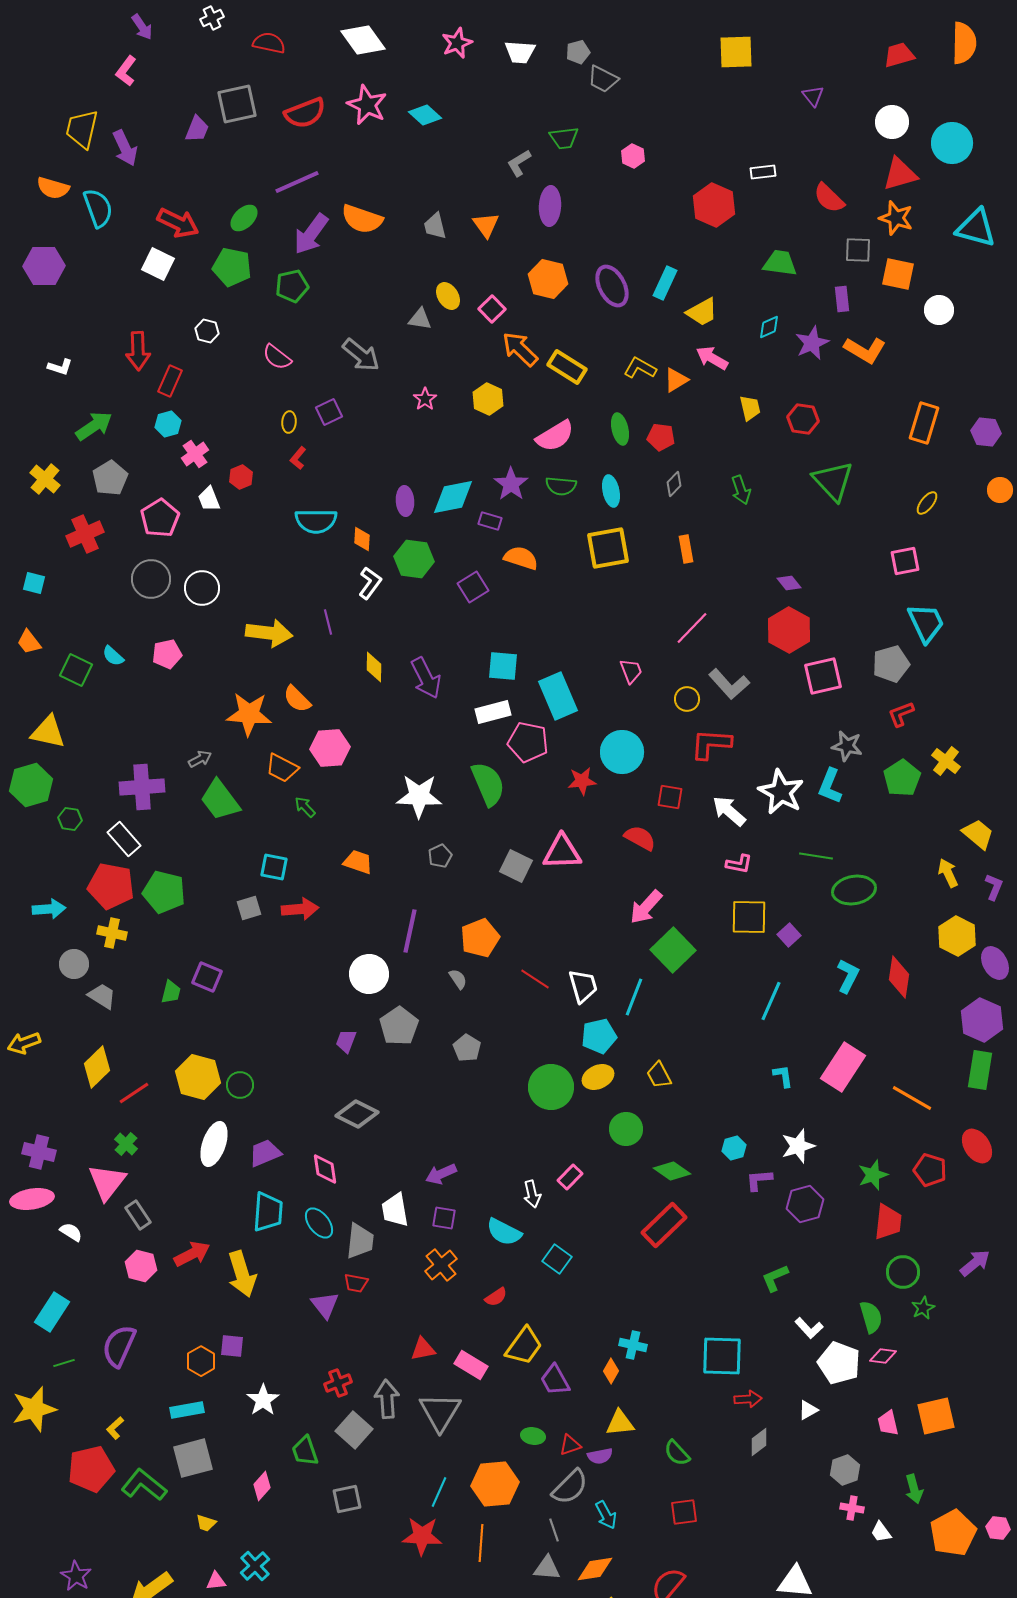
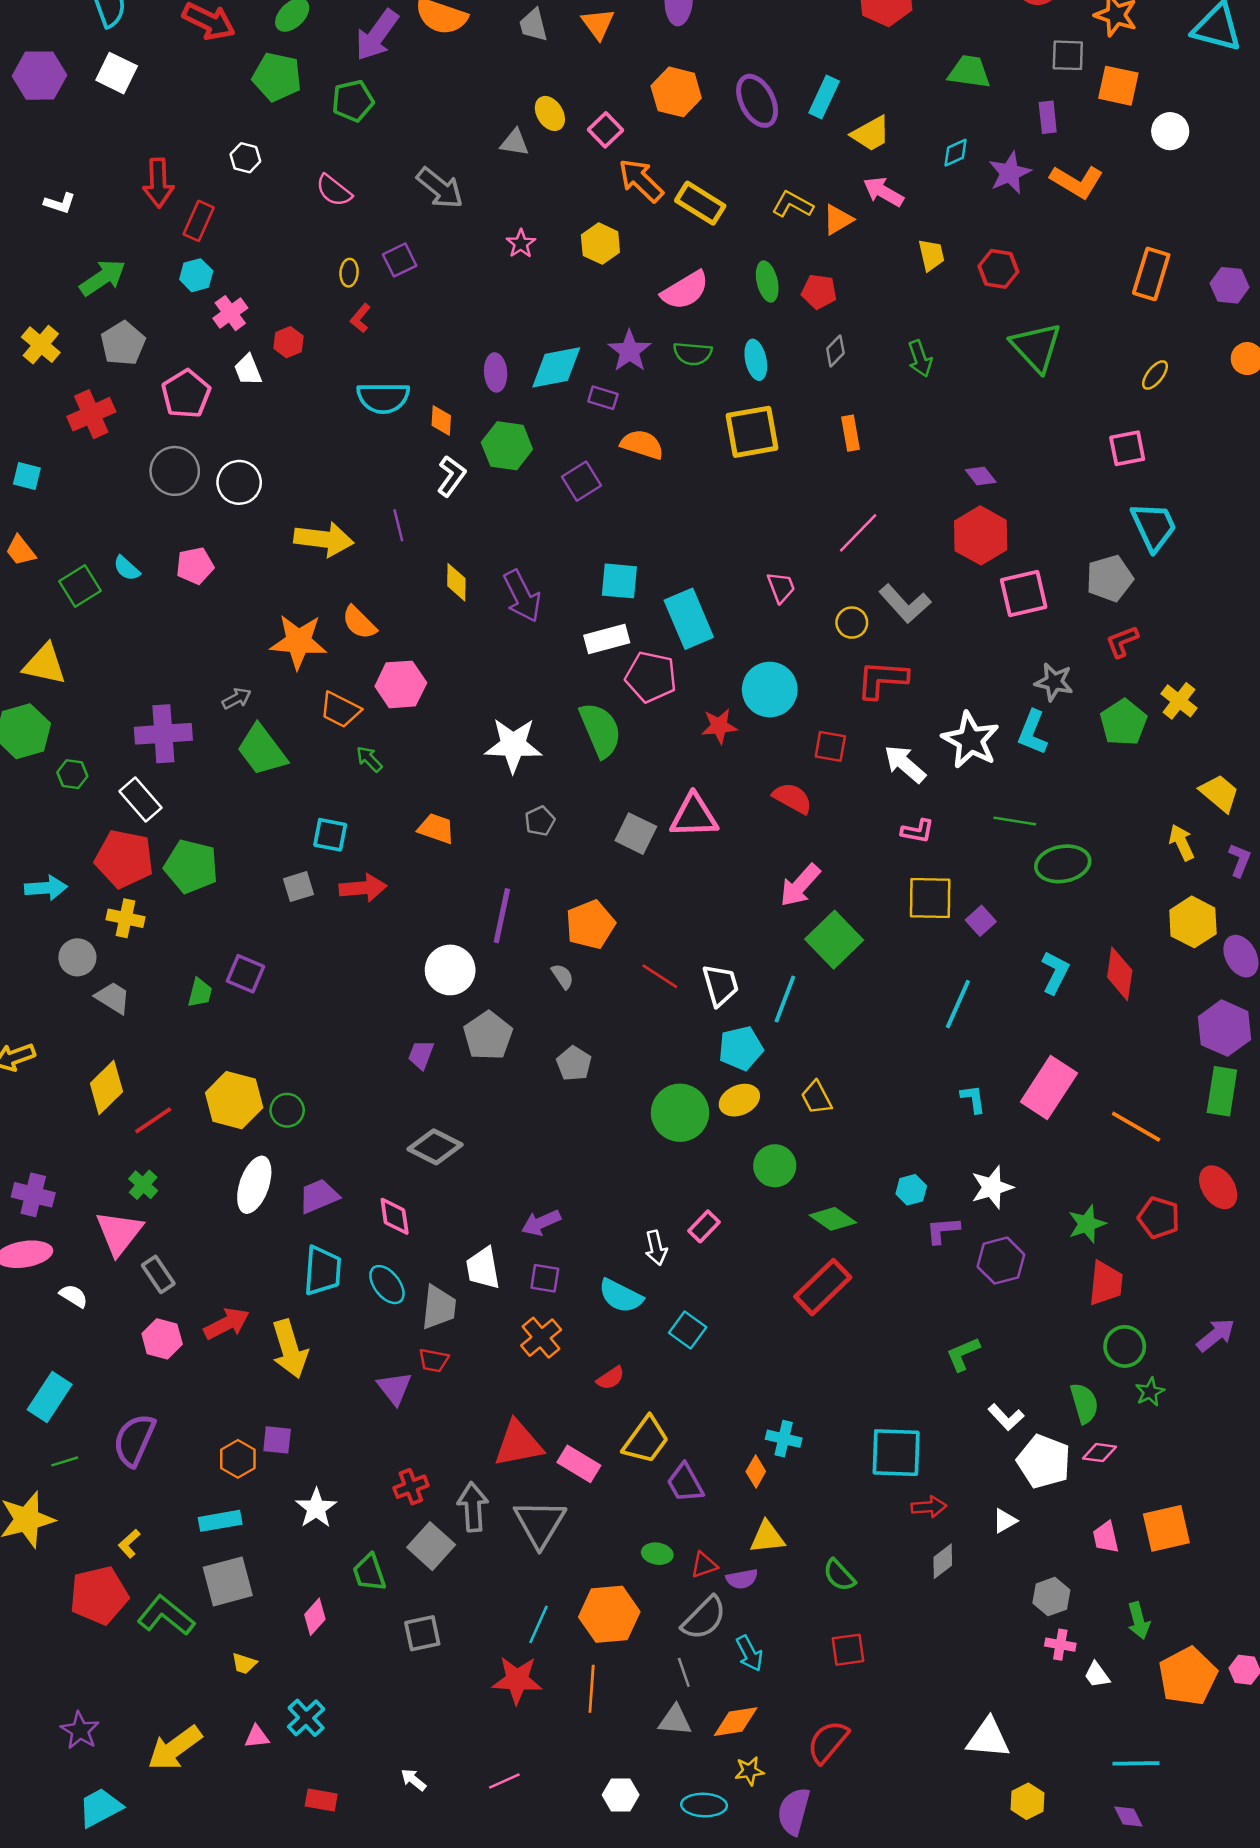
white square: (158, 264) -> (117, 73), moved
green square: (76, 670) -> (80, 586), turned 32
red triangle: (423, 1349) -> (518, 1444), size x1.6

